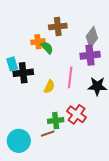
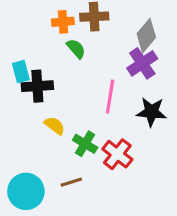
orange cross: (38, 42) -> (63, 22), moved
purple cross: (90, 55) -> (142, 63), turned -30
yellow semicircle: (49, 87) -> (55, 126), moved, turned -80
green cross: (56, 121) -> (85, 144), moved, turned 35

